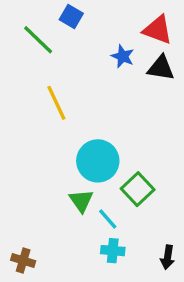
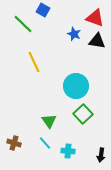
cyan circle: (98, 161) -> (76, 86), moved
cyan line: (108, 219) -> (45, 143), moved
brown cross: (23, 261) -> (14, 143), moved

